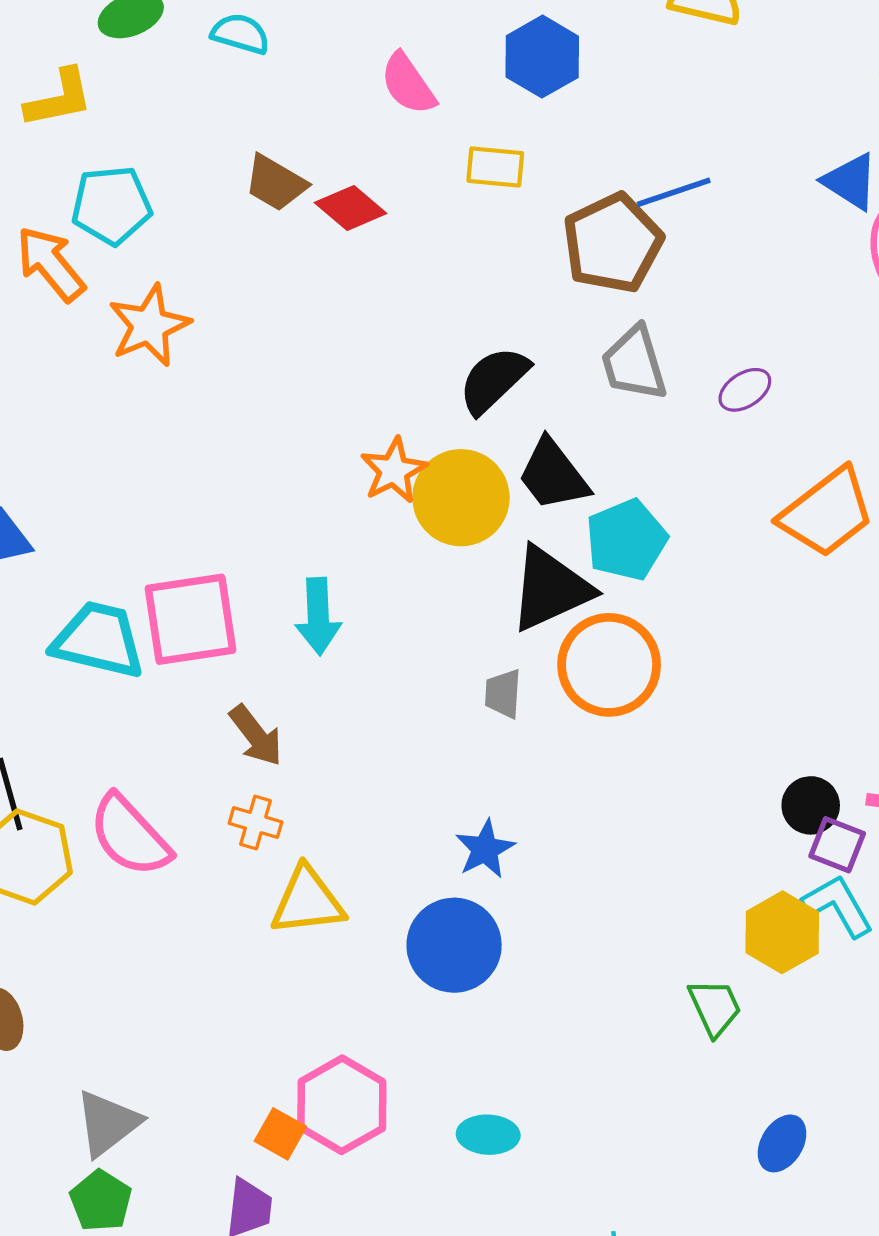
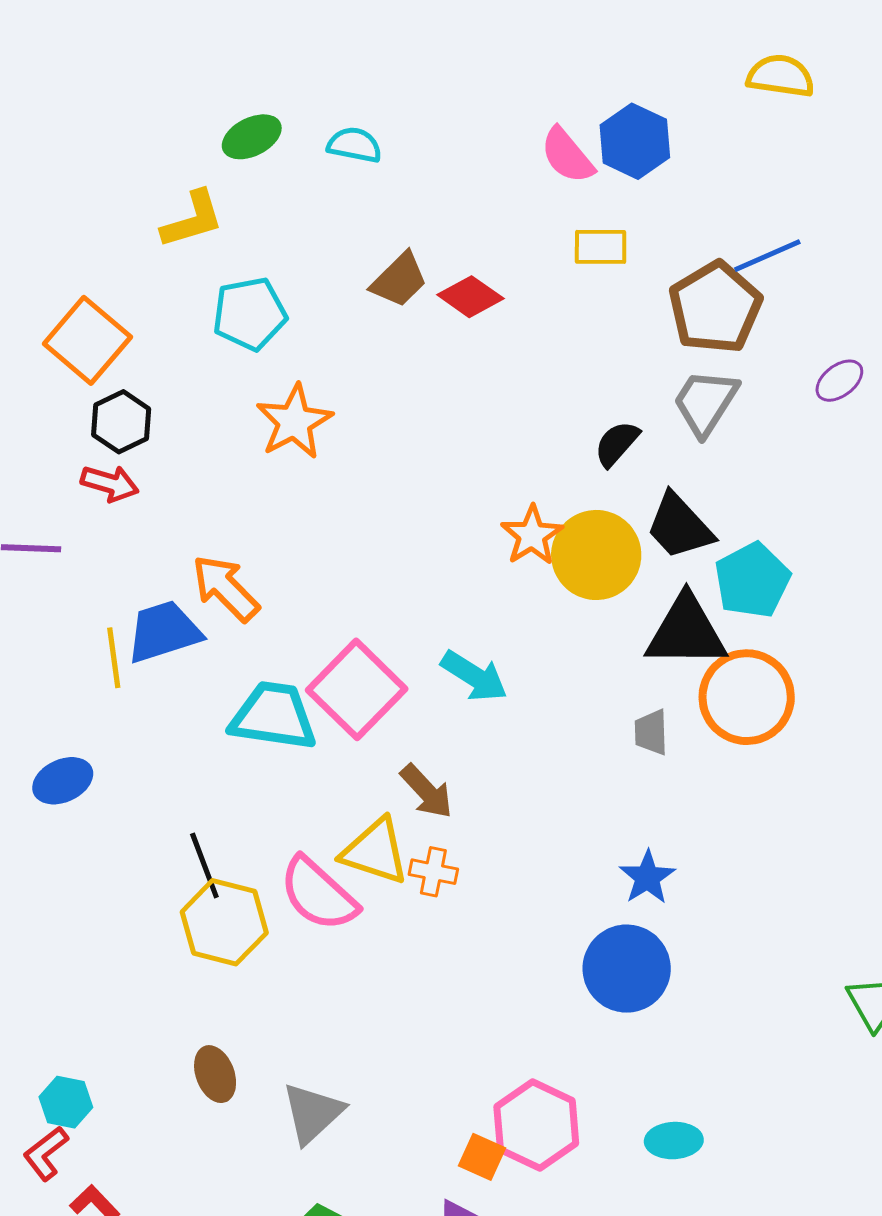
pink semicircle: (408, 84) -> (567, 155), moved
brown trapezoid: (275, 183) -> (399, 280), turned -70
orange arrow: (51, 264) -> (226, 588), moved
gray trapezoid: (634, 363) -> (705, 402), moved, turned 54
black semicircle: (494, 380) -> (617, 444), size x0.7
purple ellipse: (745, 390) -> (839, 381), moved
black triangle: (550, 589) -> (686, 632), turned 30
cyan arrow: (318, 616) -> (474, 676), turned -50
pink square: (191, 619) -> (357, 689), turned -32
yellow triangle: (307, 901) -> (375, 851), moved, turned 30
gray triangle: (108, 1123) -> (313, 1113), moved

